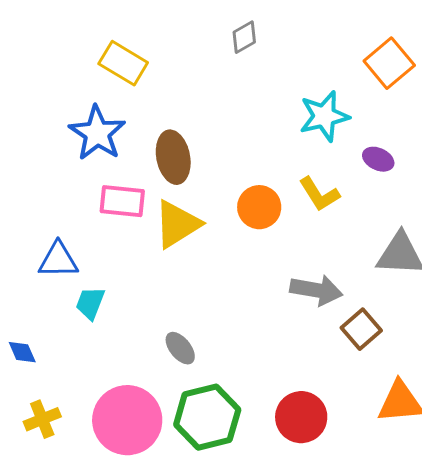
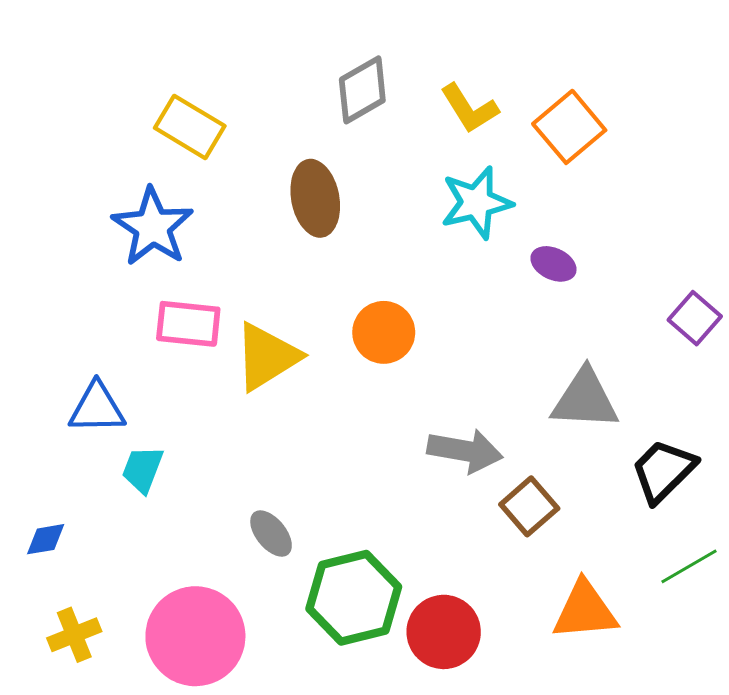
gray diamond: (244, 37) -> (362, 90), size x1.4
brown ellipse: (173, 157) -> (315, 198), moved
yellow L-shape: (319, 194) -> (469, 108), moved
blue diamond: (22, 352) -> (46, 539), turned -76
green hexagon: (207, 417) -> (354, 598), moved

